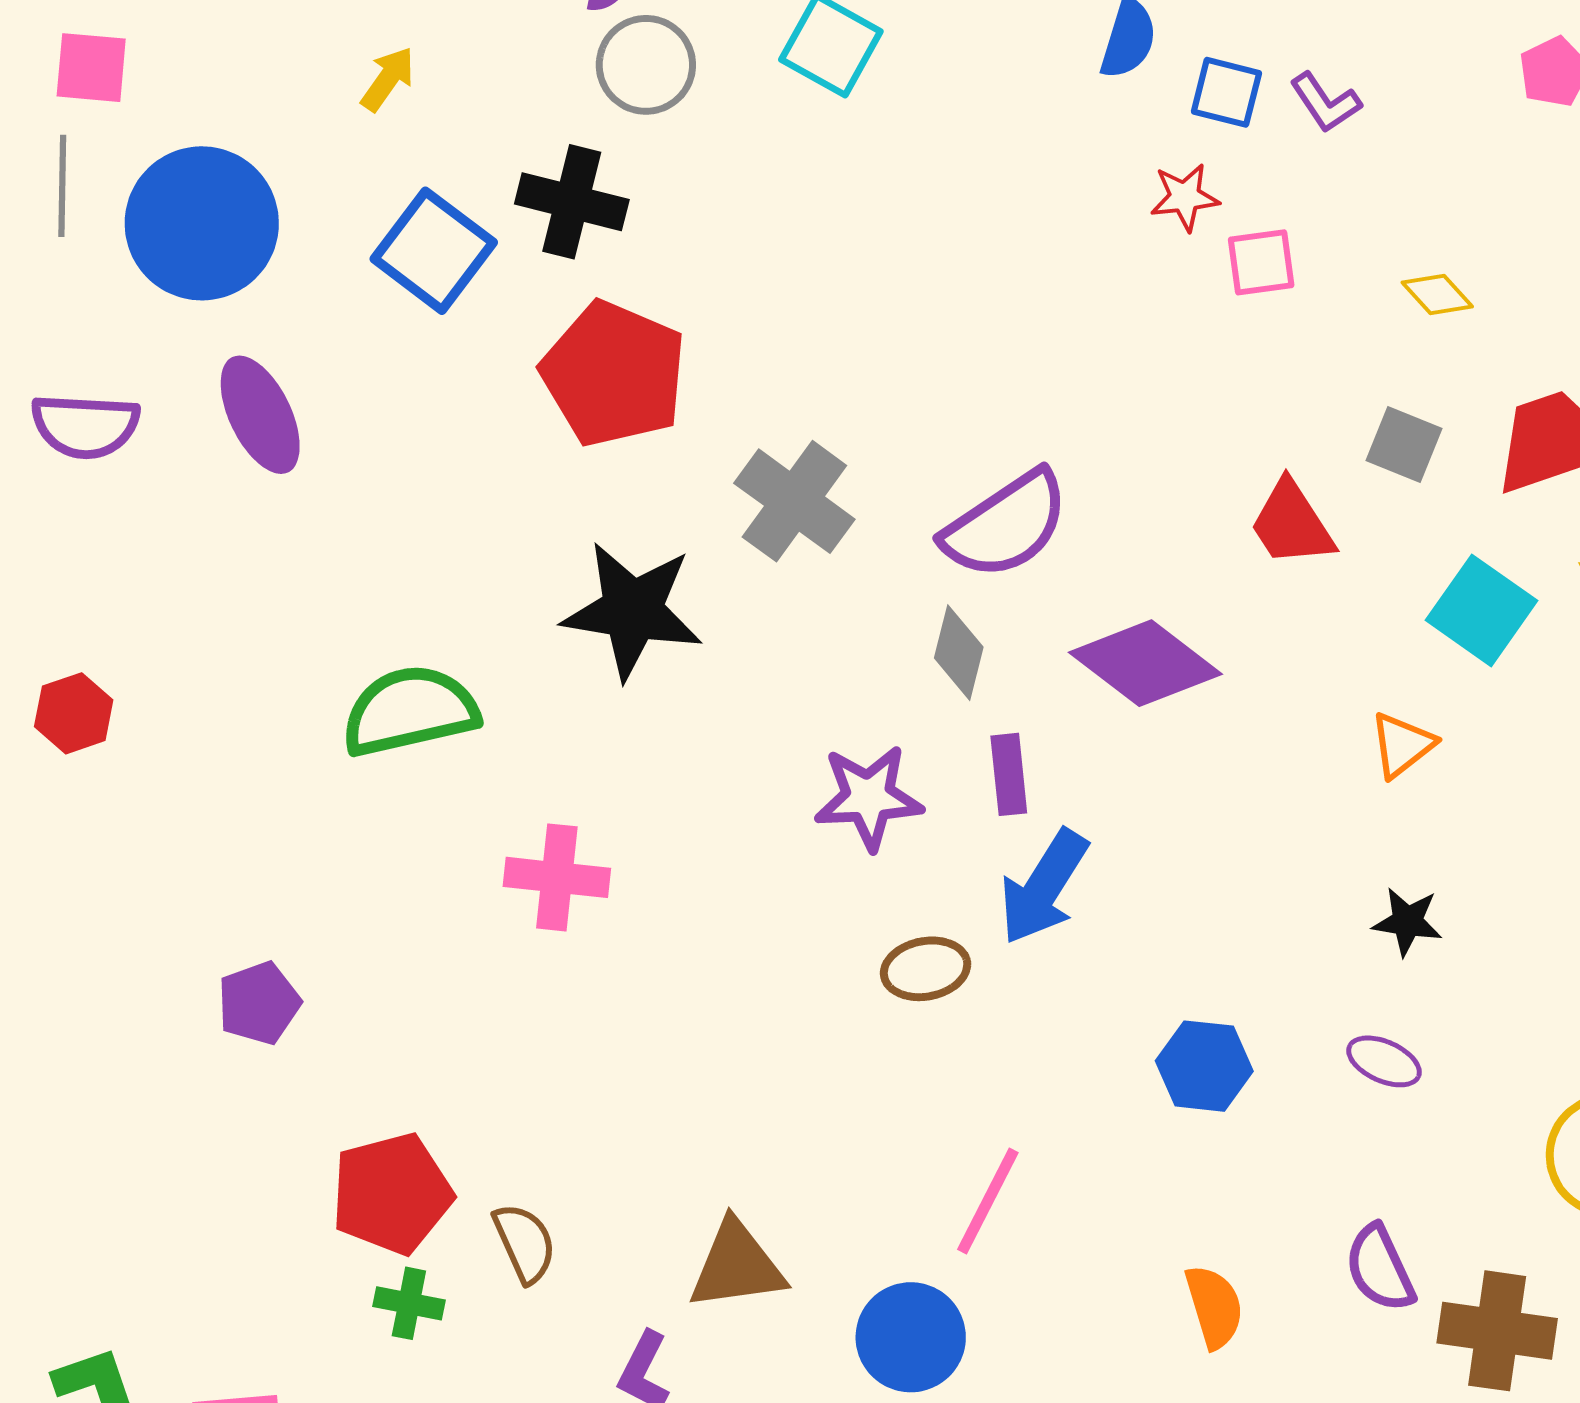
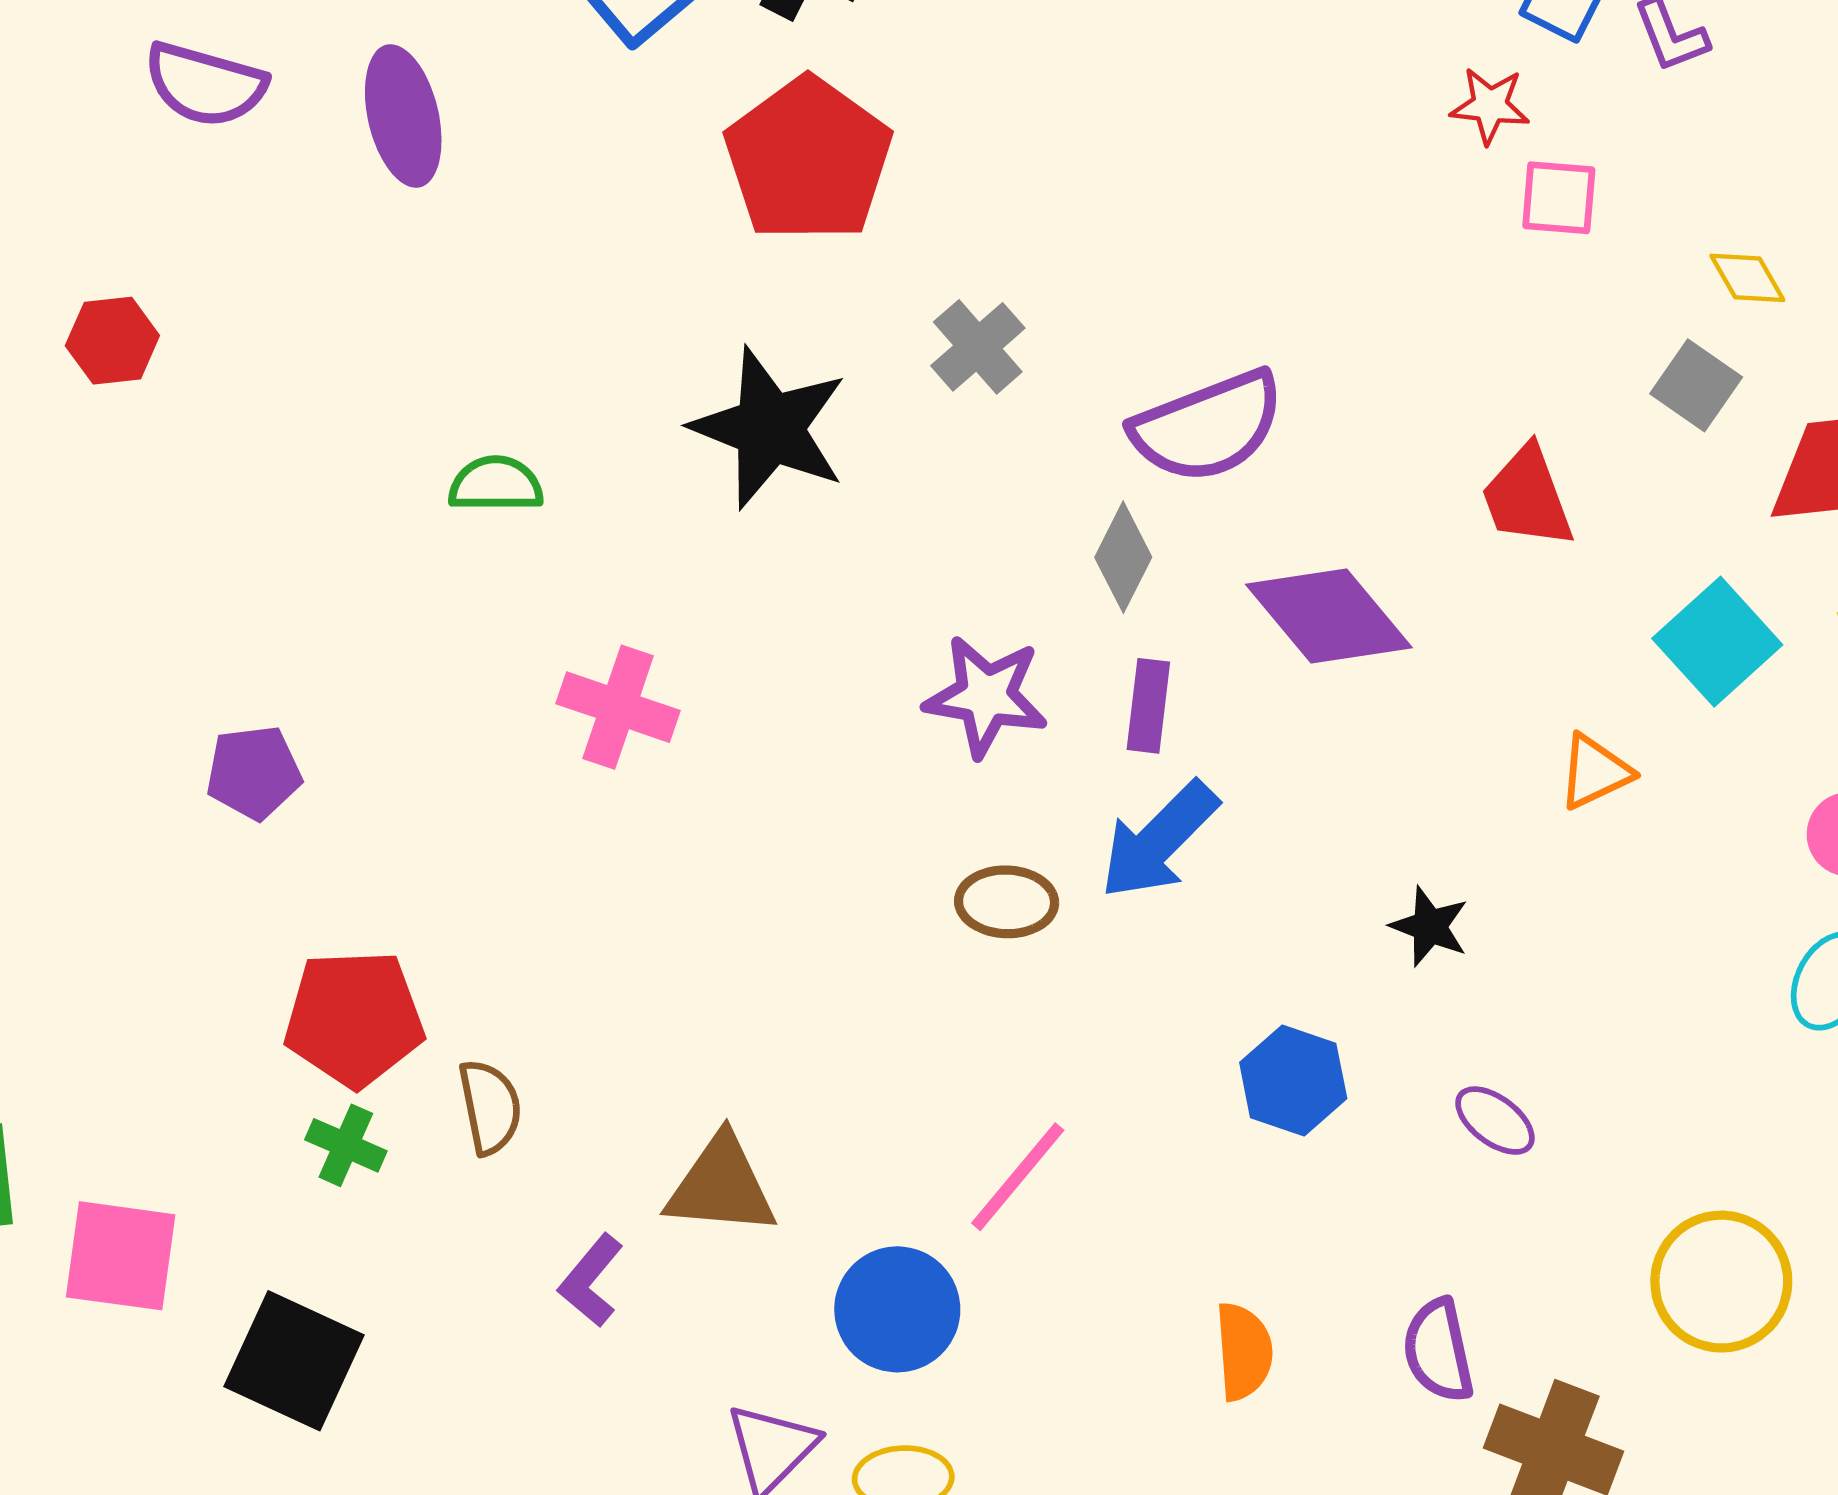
gray square: (1404, 445) -> (1696, 385), moved
gray cross: (794, 501) -> (978, 347), size x0.7
green semicircle: (410, 711) -> (496, 484), size x0.6
red hexagon: (74, 713) -> (112, 341), moved
black star: (1407, 922) -> (1430, 926), moved

